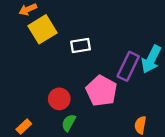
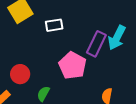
red circle: (59, 99) -> (20, 74), moved

